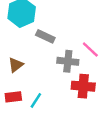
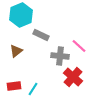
brown triangle: (16, 65) -> (16, 51), moved
red cross: (83, 86) -> (73, 77), turned 36

